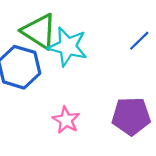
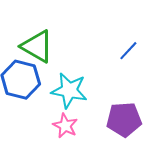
cyan star: (68, 47) -> (69, 90), moved

